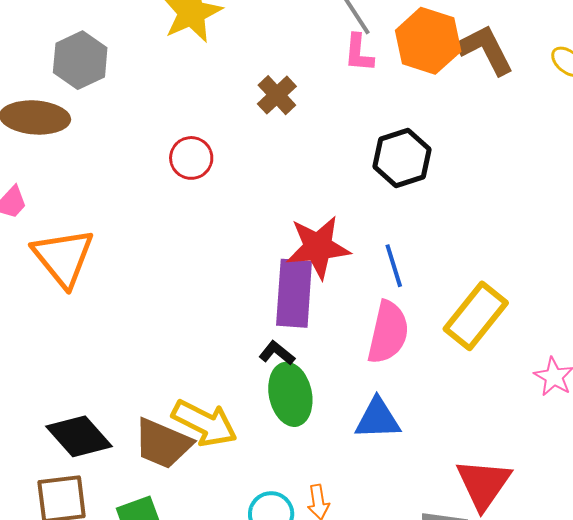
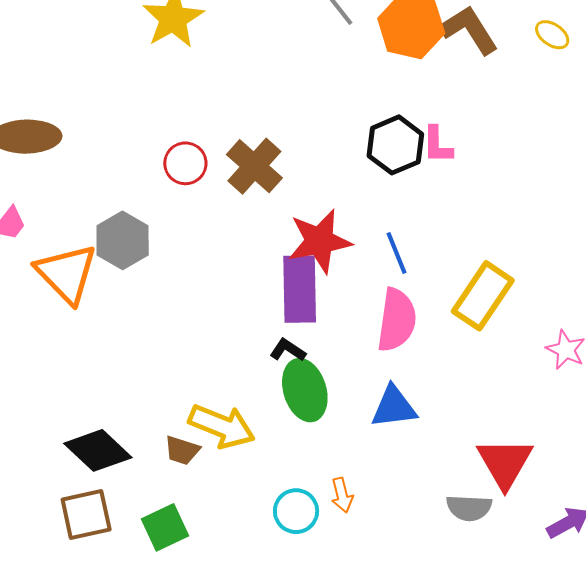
pink L-shape: (359, 53) -> (437, 145), moved
gray hexagon: (80, 60) -> (123, 240), moved
brown cross: (277, 95) -> (254, 166), moved, size x1.4
brown trapezoid: (163, 444) -> (182, 450), size x0.6

